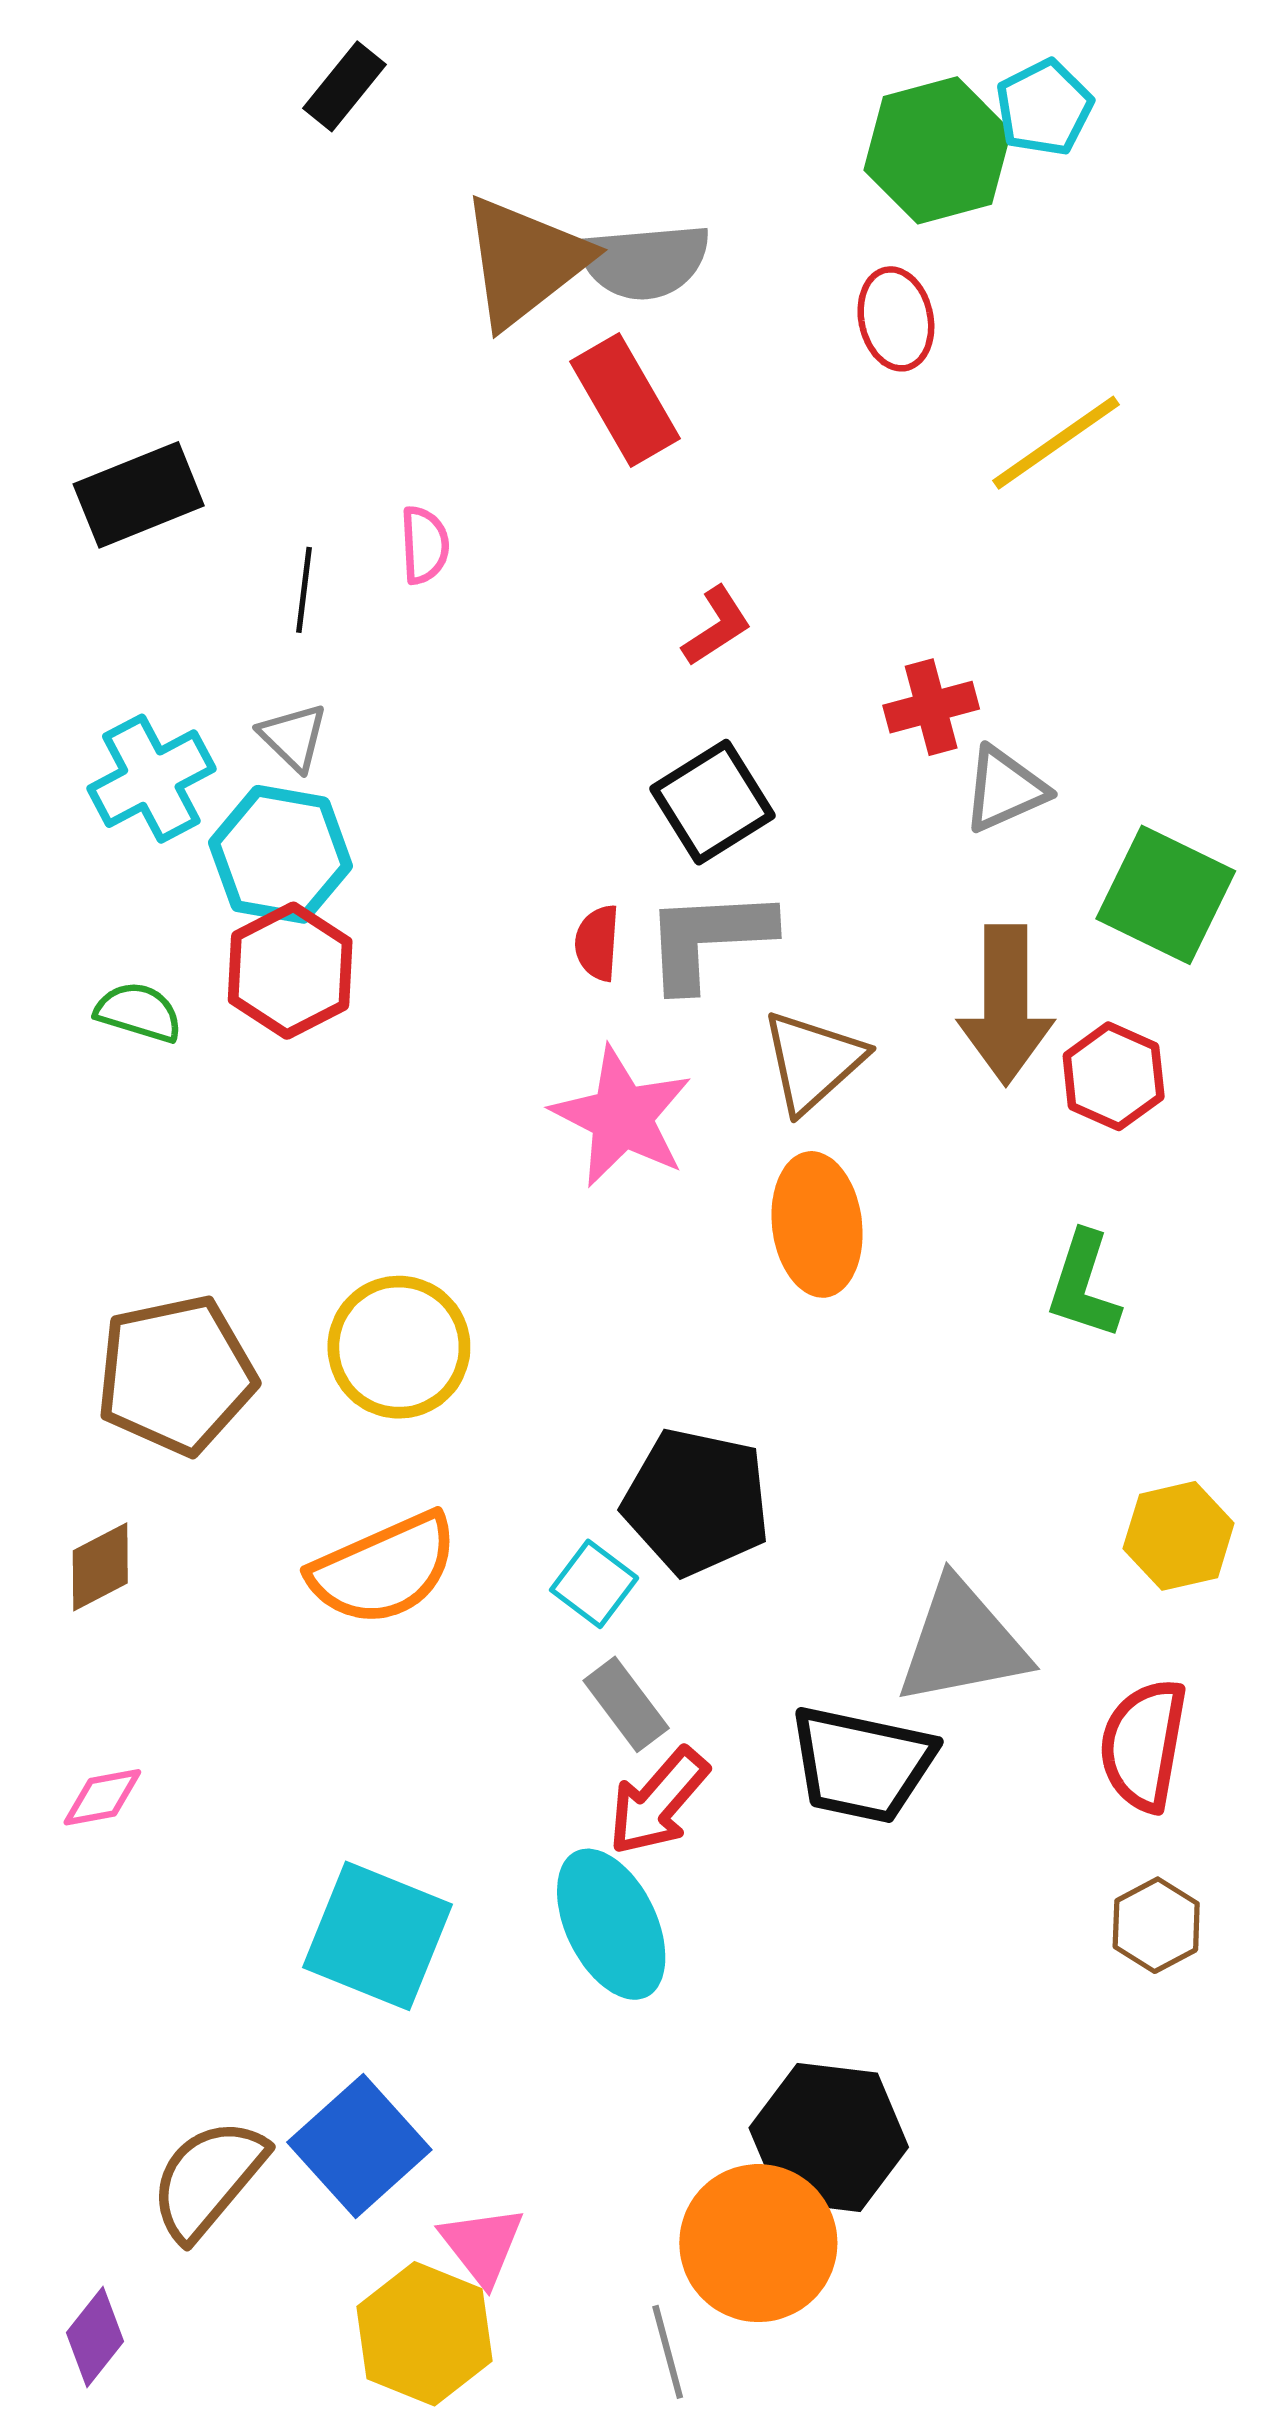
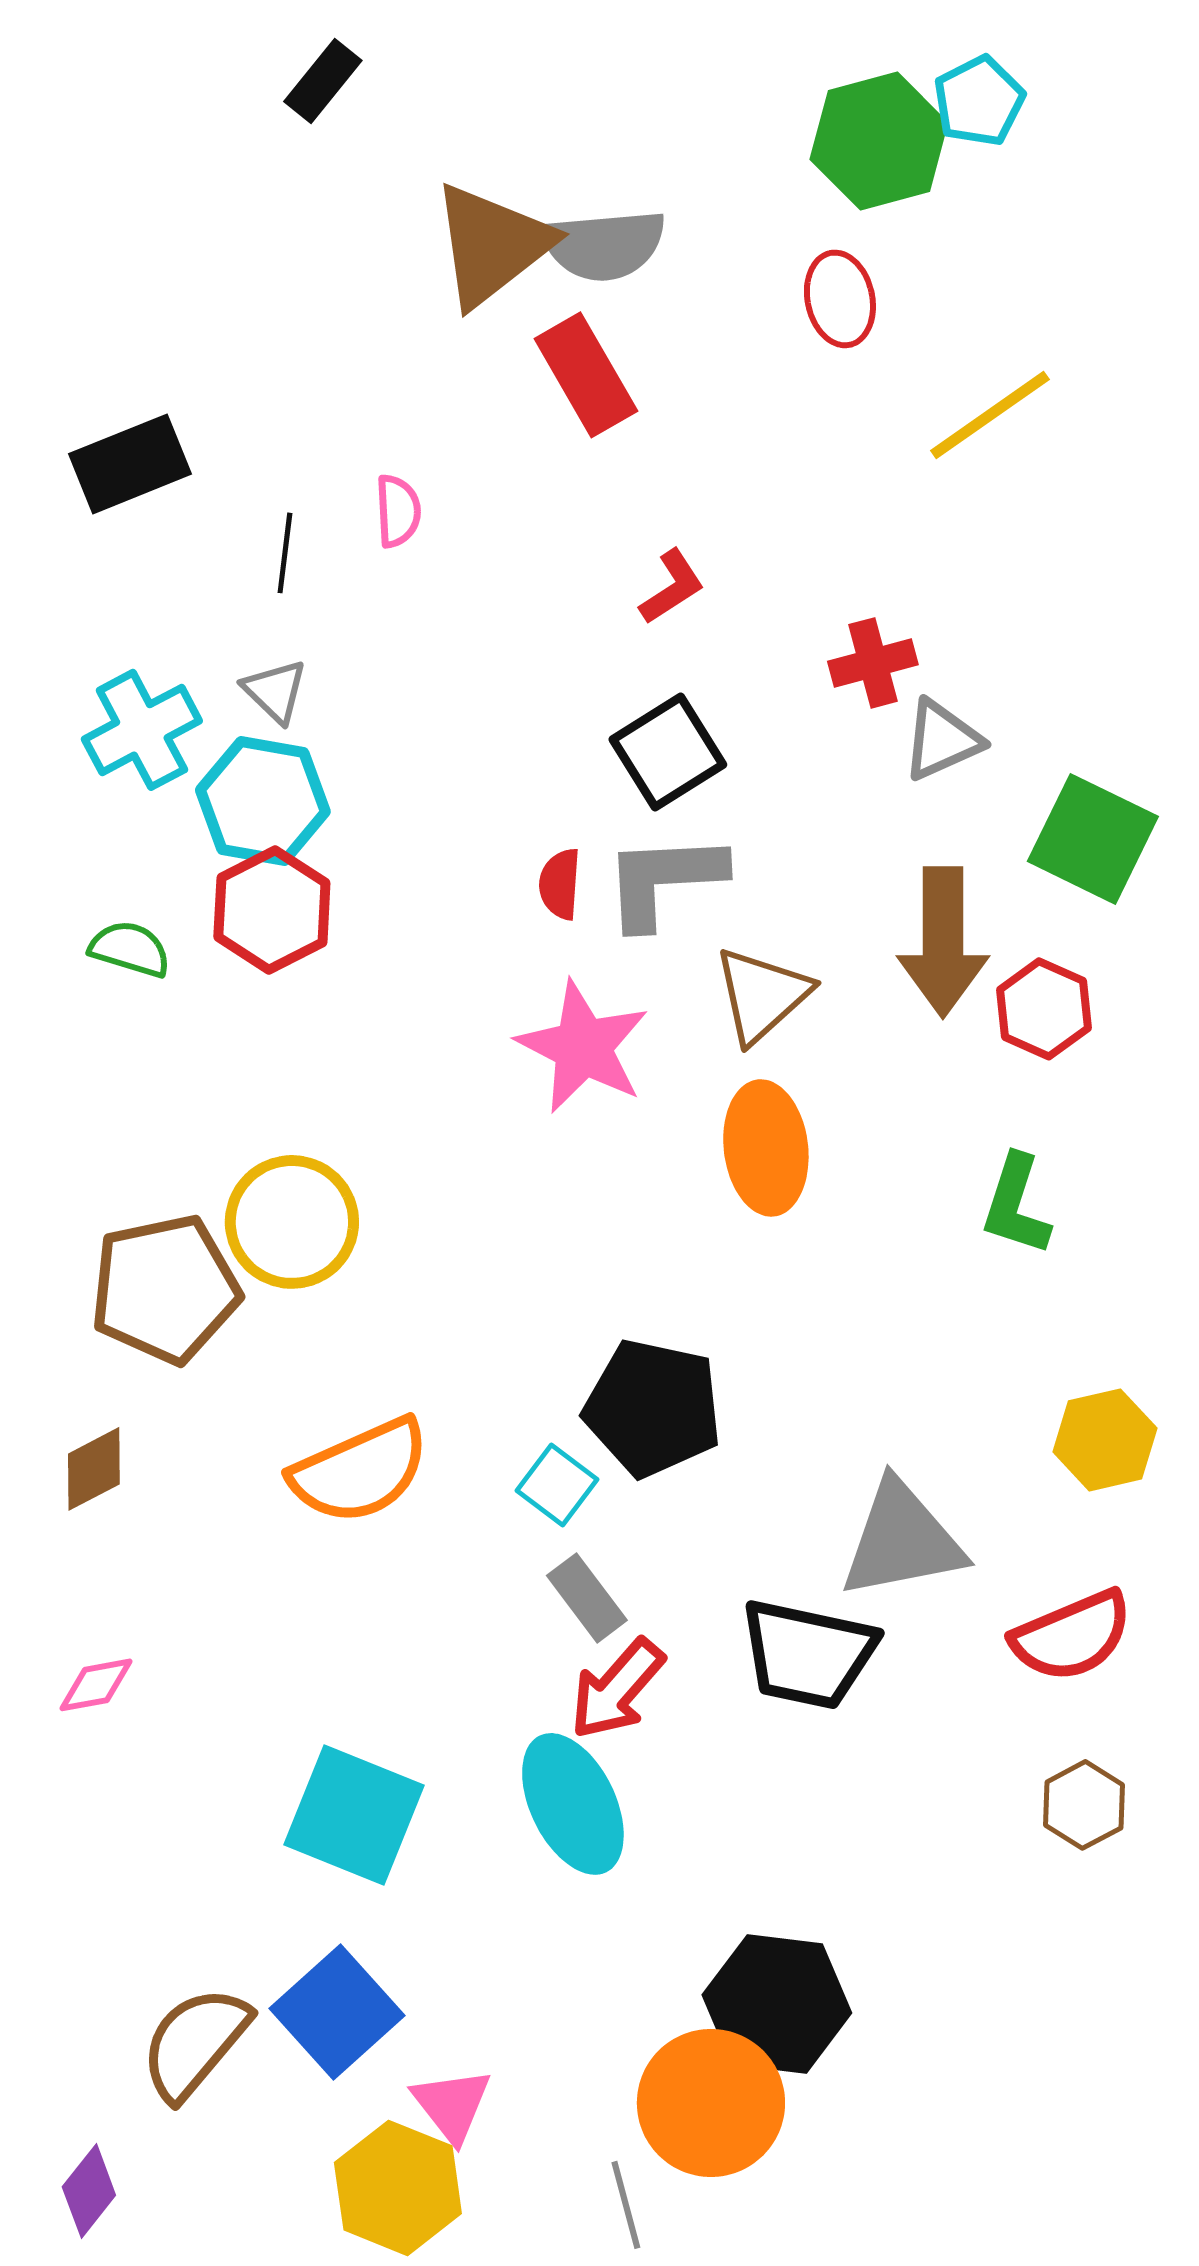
yellow circle: (399, 1347) -> (292, 1222), moved
red semicircle: (1143, 1745) -> (1072, 1636), turned -123

